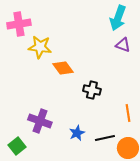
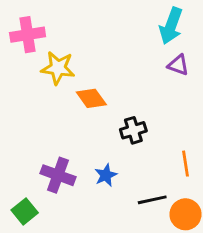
black cross: (92, 90) -> (133, 130), turned -30
blue star: (77, 133) -> (106, 175), moved

